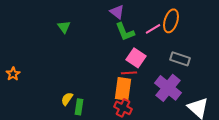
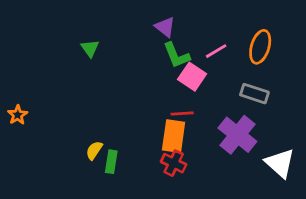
orange ellipse: (171, 21) -> (260, 47), moved
pink square: (136, 58) -> (192, 77), moved

